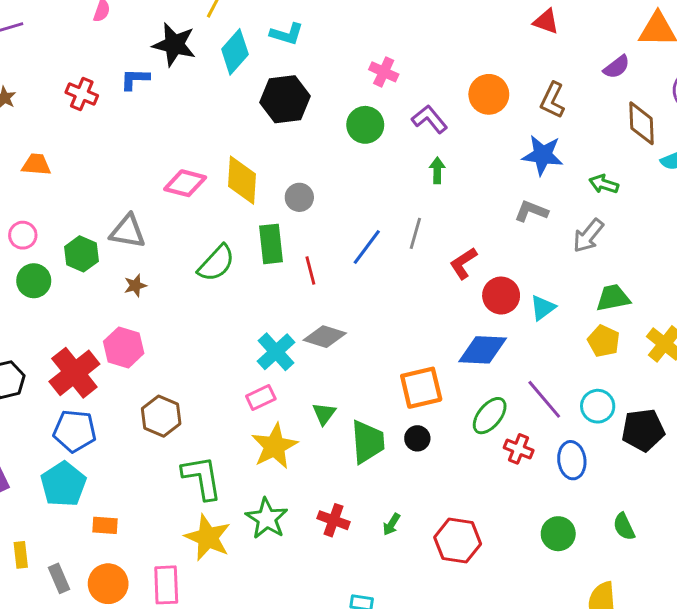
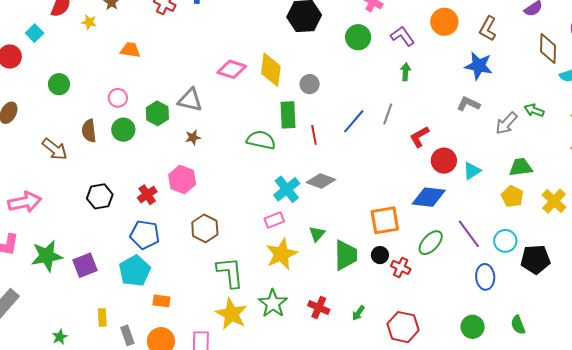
green arrow: (604, 184) -> (534, 110), moved
green semicircle: (216, 263) -> (261, 140), moved, turned -124
red cross: (74, 373) -> (147, 195), size x0.6
red cross: (519, 449) -> (401, 267), moved

